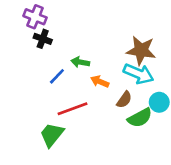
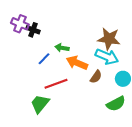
purple cross: (35, 17) -> (20, 24), moved
orange arrow: (100, 82) -> (77, 63), size x1.5
green semicircle: (140, 118) -> (116, 104), moved

